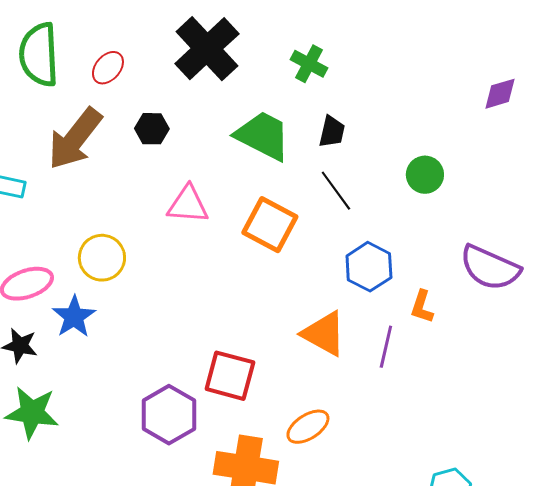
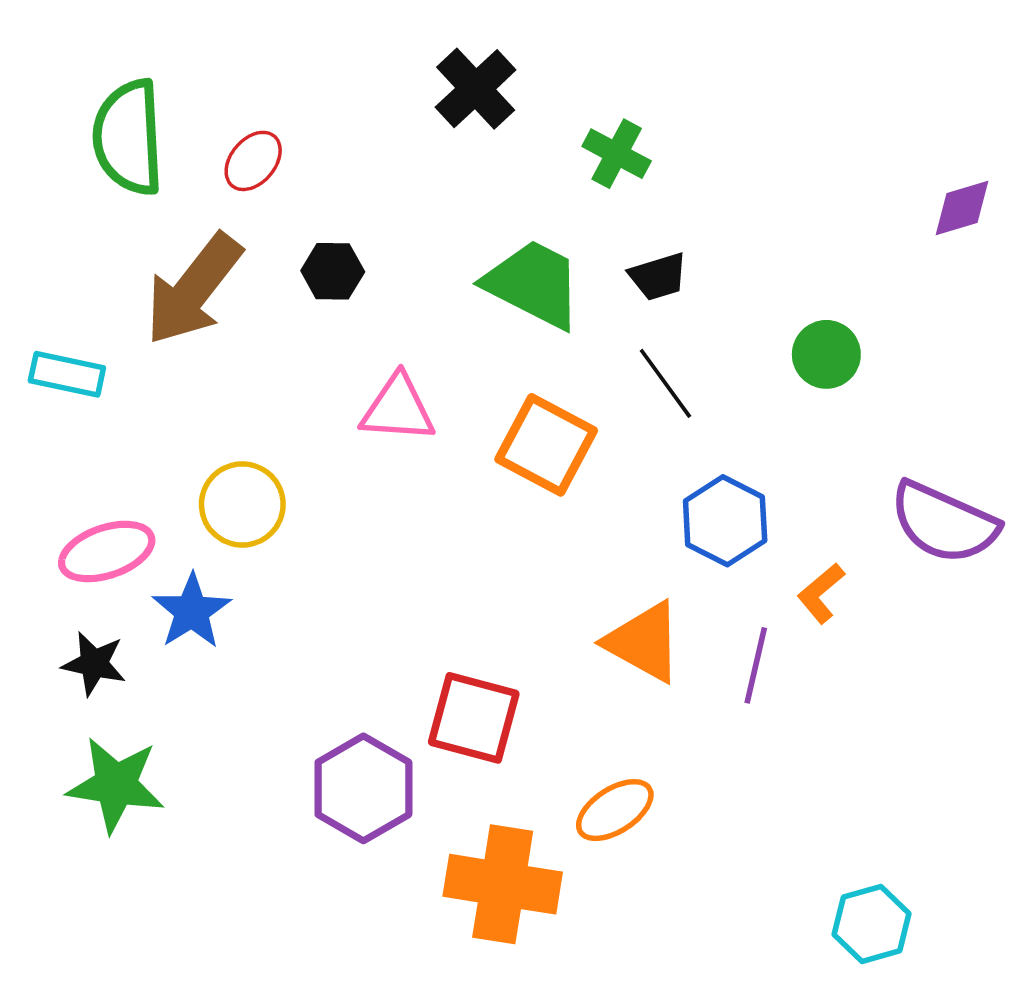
black cross: (207, 49) -> (476, 89), moved, size x0.7
black trapezoid: (332, 132) -> (658, 277), turned 60
orange L-shape: (422, 307) -> (821, 593), turned 32

